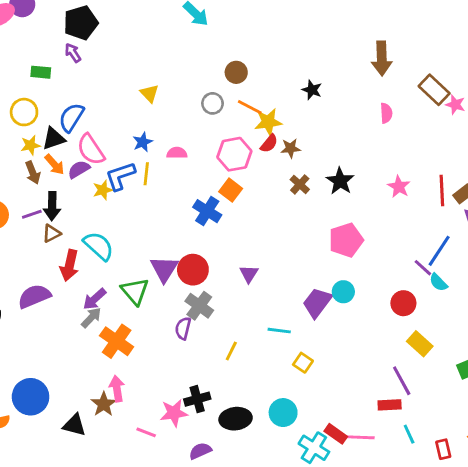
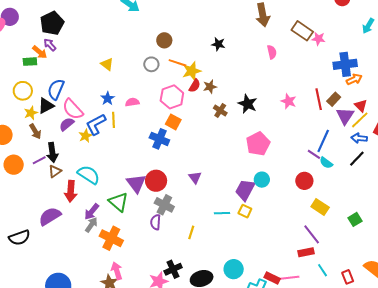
orange arrow: (54, 164) -> (40, 52), moved
yellow square: (303, 363) -> (245, 211), moved

